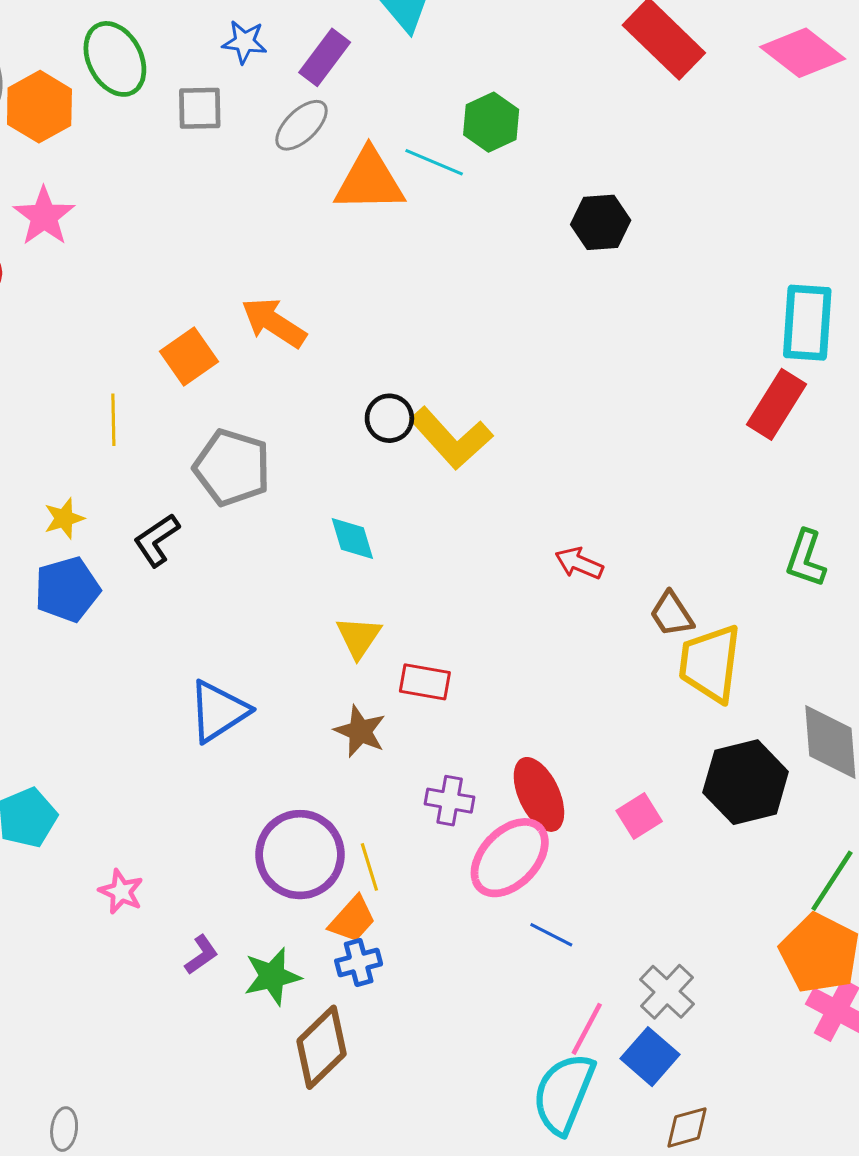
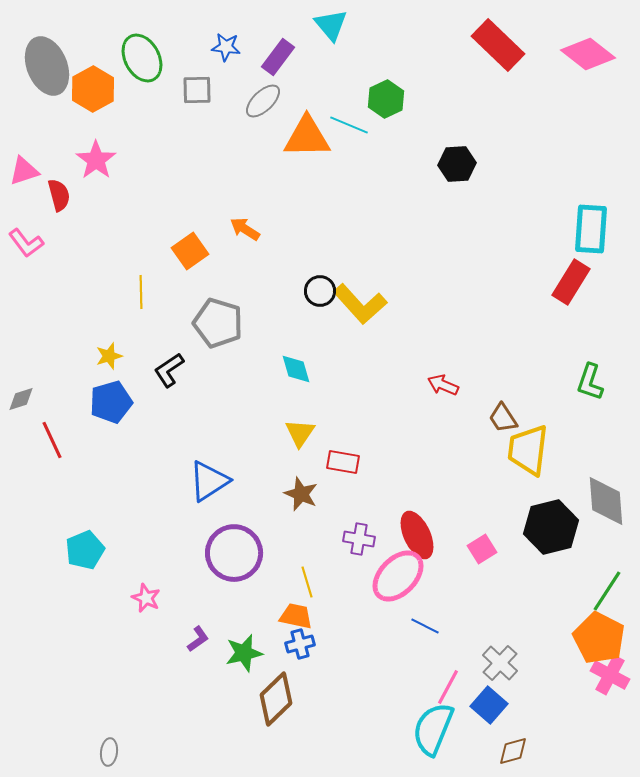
orange arrow: (274, 323) -> (245, 229), size x0.7
purple circle: (300, 855) -> (234, 553), moved
orange trapezoid: (352, 919) -> (296, 616), turned -120

